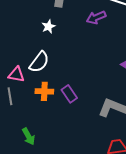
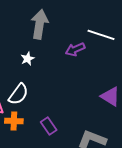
orange cross: (44, 91) -> (14, 121), moved

